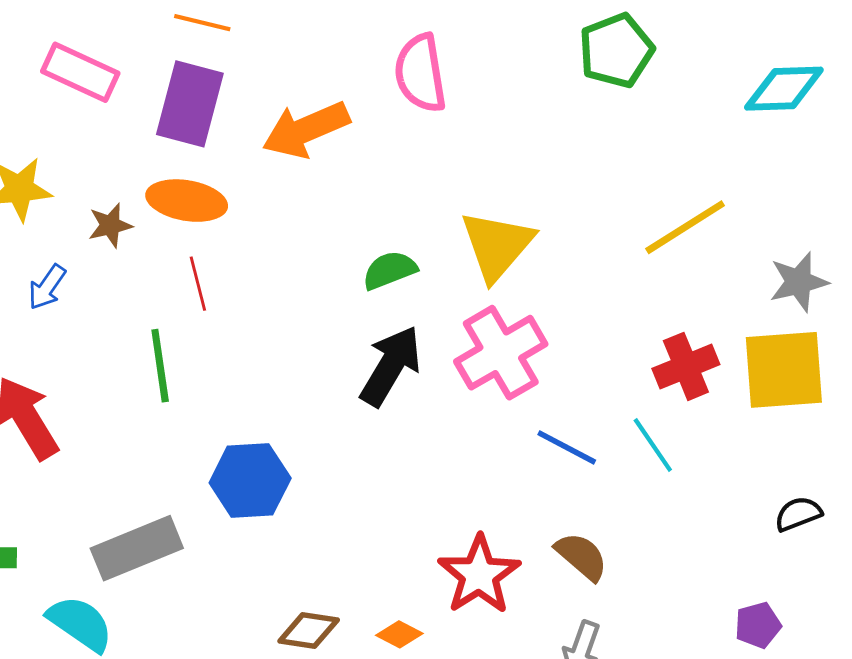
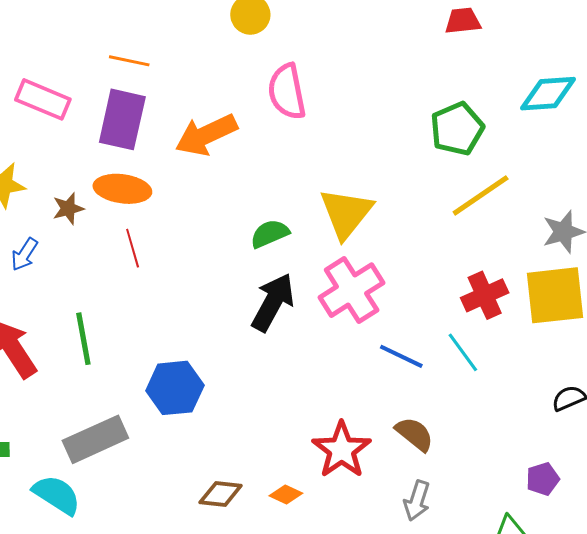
green pentagon: (616, 50) -> (457, 129), moved
green line: (160, 366) -> (83, 339), moved

